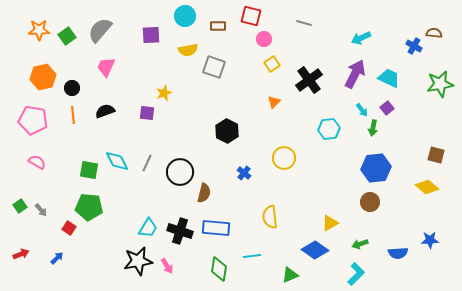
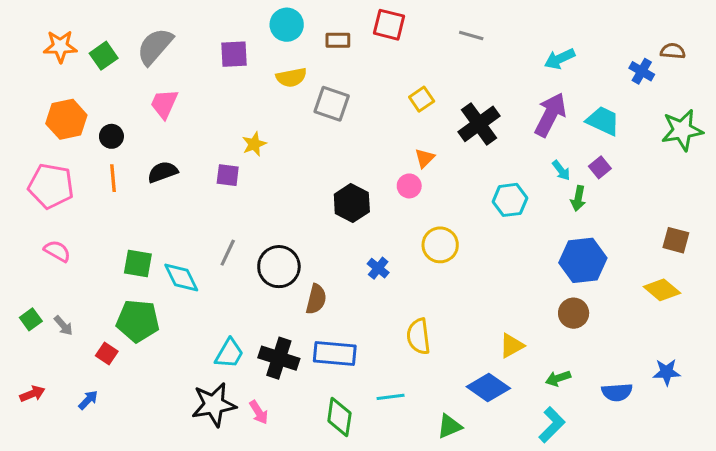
pink circle: (264, 39) -> (409, 186), moved
cyan diamond: (117, 161) -> (181, 277), moved

